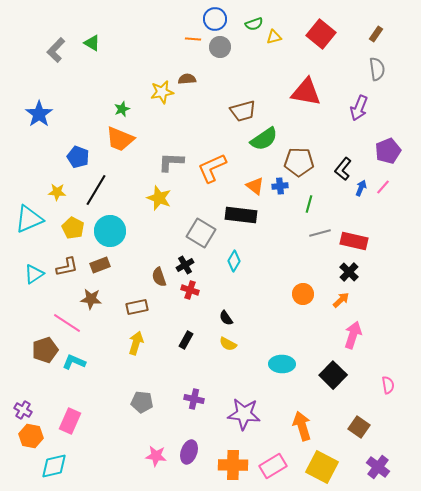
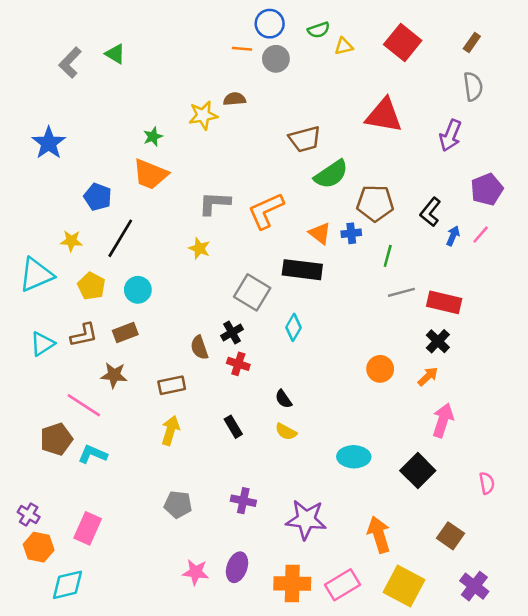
yellow star: (159, 198) -> (199, 248), size x0.7
cyan circle: (110, 231) -> (138, 290), size x0.7
black rectangle: (186, 340) -> (233, 427), turned -60

